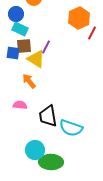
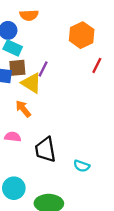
red line: (92, 33) -> (97, 65), moved
cyan semicircle: (71, 128) -> (82, 166), moved, size x0.6
cyan circle: (35, 150) -> (14, 188), moved

